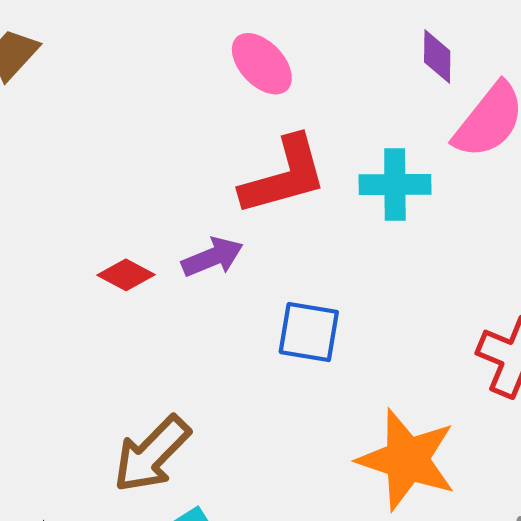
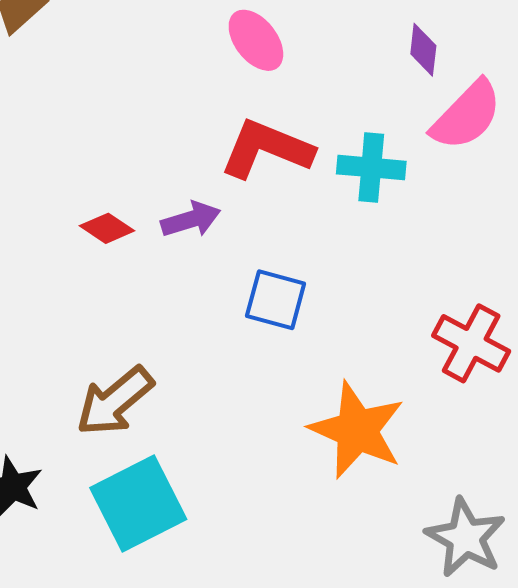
red L-shape: (284, 176) -> (267, 149), turned -148

